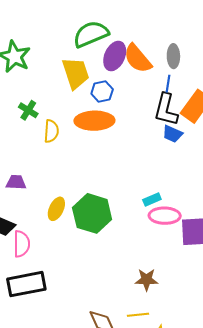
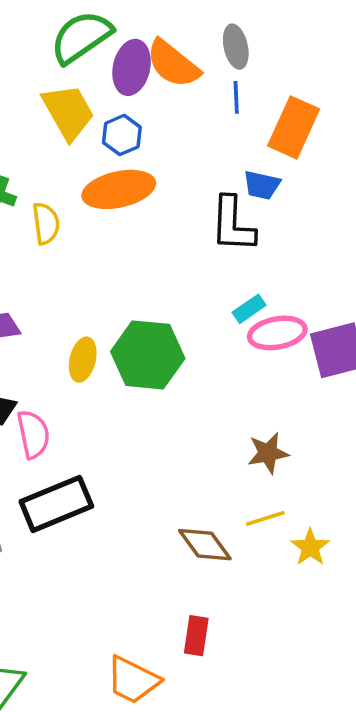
black L-shape: (166, 110) -> (233, 224), moved

